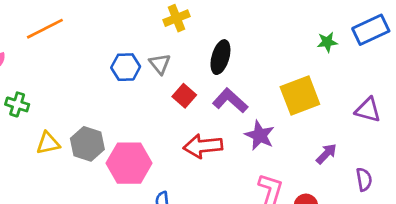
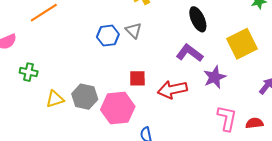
black ellipse: (220, 57) -> (198, 19), moved, turned -35
red square: (184, 96) -> (137, 78), moved, turned -36
purple star: (260, 135) -> (215, 77), turned 30

